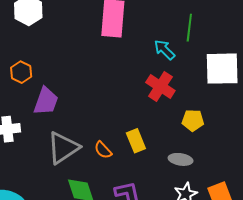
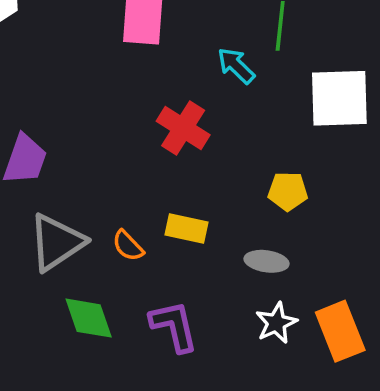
red cross: (160, 87) -> (183, 128), moved
yellow rectangle: (136, 141) -> (187, 229), turned -55

